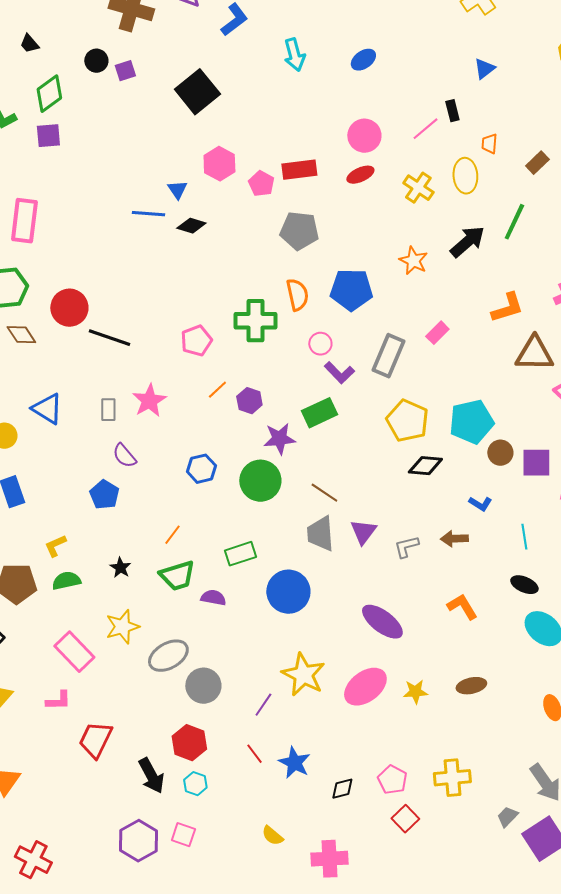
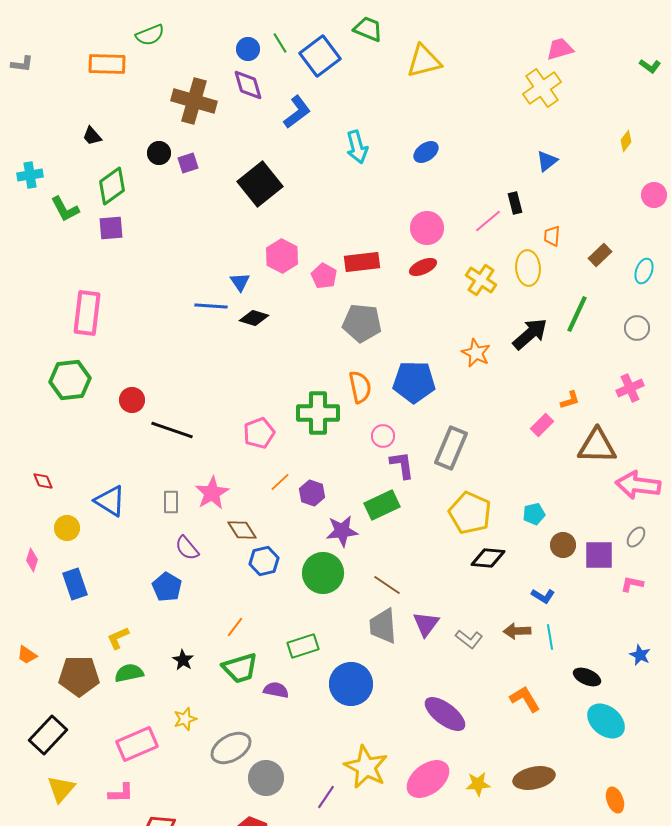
red circle: (69, 308) -> (132, 400), size x0.7
orange L-shape: (507, 308) -> (570, 400), size x0.6
pink rectangle: (437, 333) -> (542, 425), moved
brown diamond: (21, 335) -> (242, 530), moved
purple L-shape: (339, 373) -> (402, 465), turned -144
cyan pentagon: (471, 422) -> (534, 514), size x0.5
cyan line: (524, 537) -> (550, 637), moved
gray L-shape: (406, 547) -> (469, 639), turned -128
yellow star: (122, 627) -> (185, 719), size x0.7
pink rectangle: (74, 652) -> (137, 744), turned -69
brown ellipse: (471, 686) -> (534, 778), size x1.4

